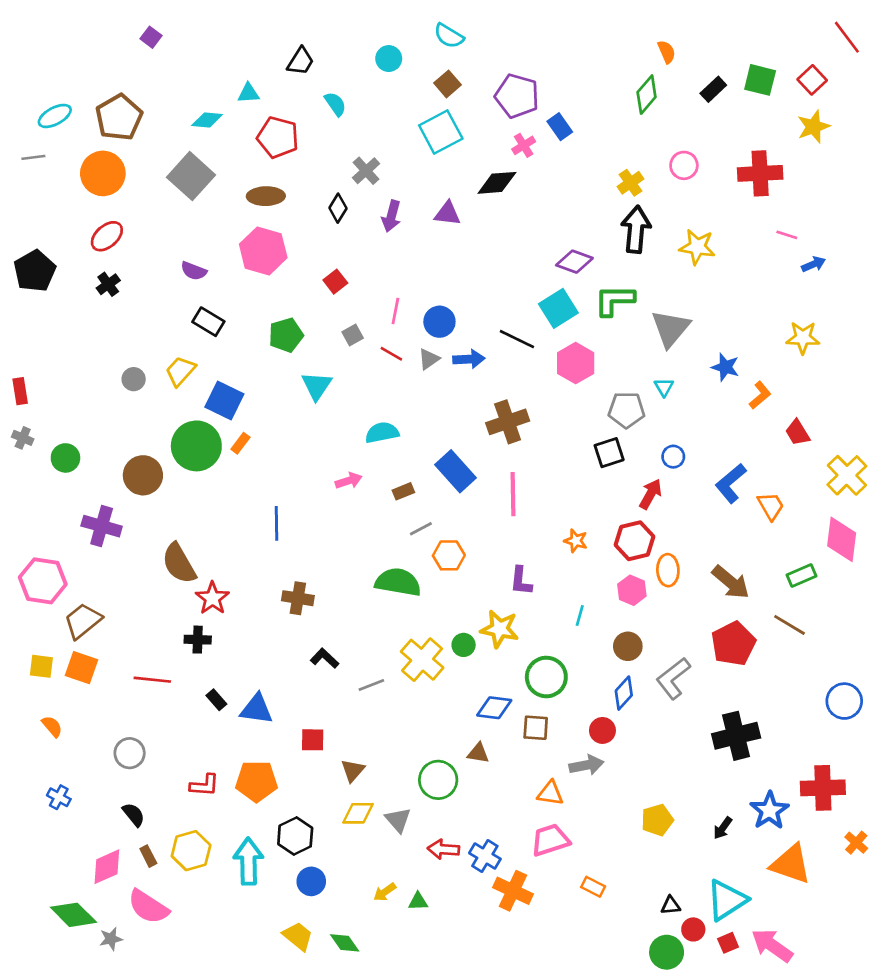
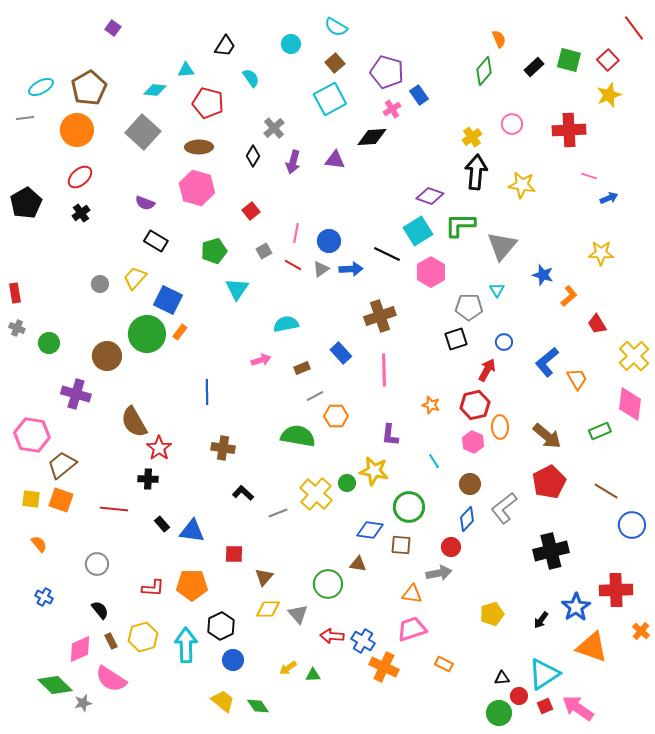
blue rectangle: (456, 471) -> (341, 353), size x0.7
cyan line: (580, 616) -> (434, 461), turned -49
brown line: (789, 625) -> (606, 491), moved

